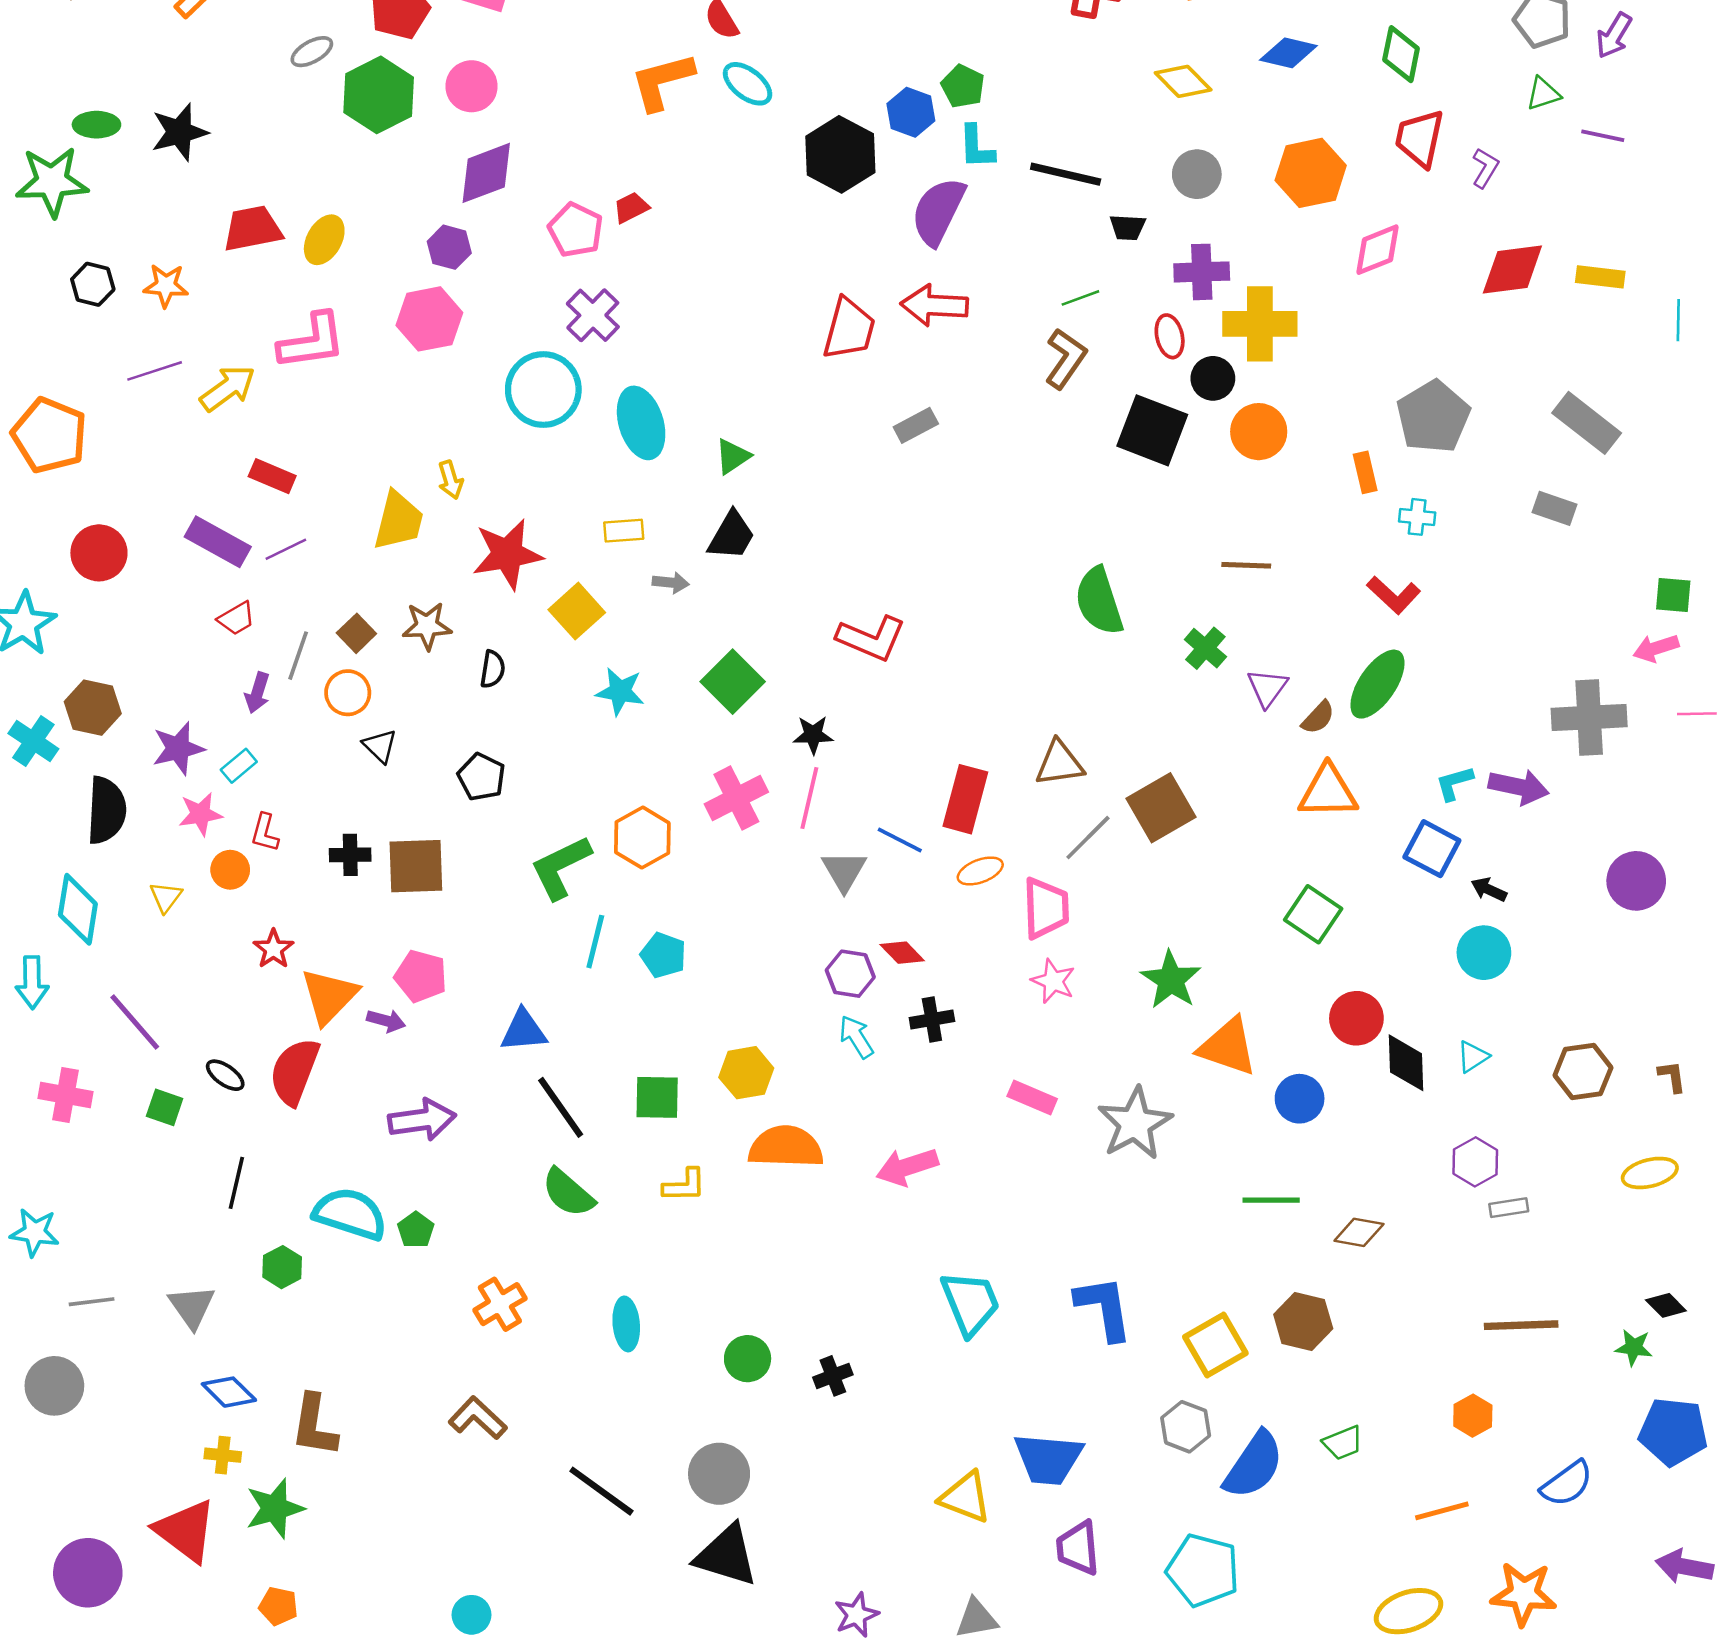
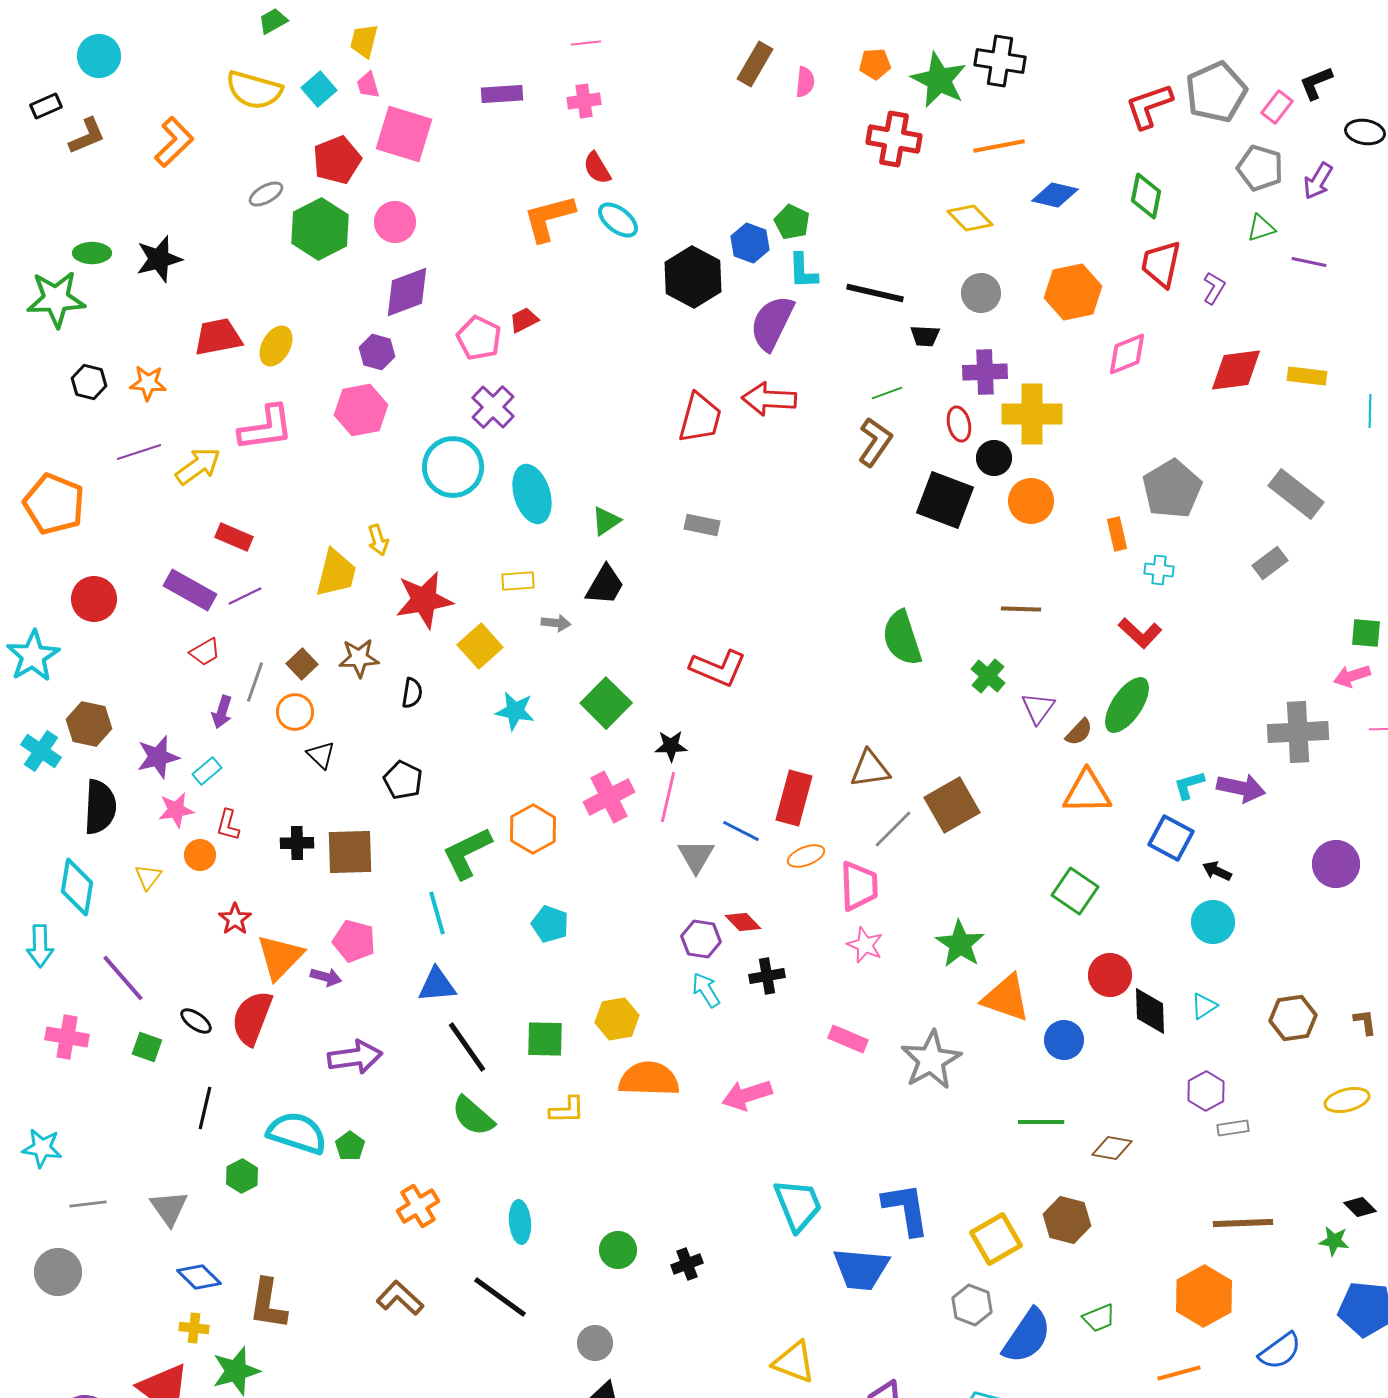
gray rectangle: (916, 425) -> (702, 525), moved, turned 40
gray rectangle: (1554, 508) -> (1270, 563), turned -56
cyan line: (595, 942) -> (437, 913), moved, turned -30
orange hexagon: (1473, 1416) -> (1204, 1296), size x1.8
blue trapezoid: (1048, 1459) -> (861, 1269), moved
gray circle: (719, 1474) -> (595, 1343), size x0.7
black line: (601, 1491) -> (500, 1297), moved

